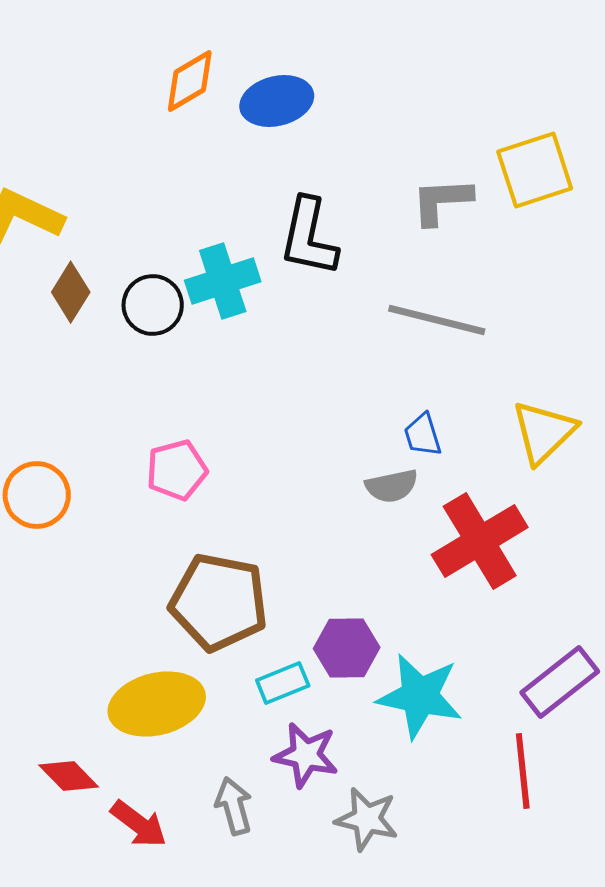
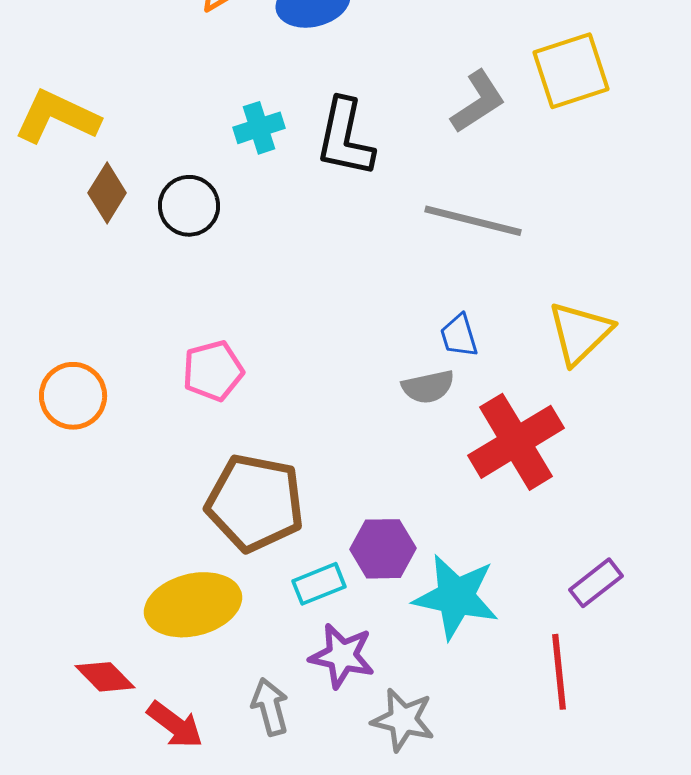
gray L-shape: (442, 201) -> (478, 102), turned 150
cyan cross: (223, 281) -> (259, 128), moved, size x0.7
purple rectangle: (560, 682) -> (596, 583), size x0.7

